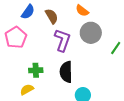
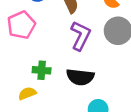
black semicircle: (66, 72) -> (80, 77), turned -90

